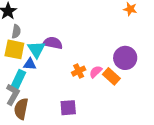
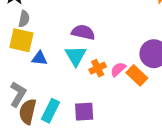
purple semicircle: (53, 43) -> (83, 32), moved
cyan triangle: (36, 49) -> (76, 56), moved
cyan rectangle: (18, 80) -> (50, 111), moved

